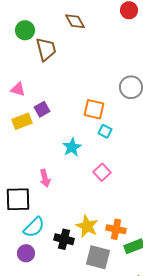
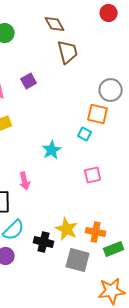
brown trapezoid: (46, 49) -> (68, 52), moved
purple square: (42, 109) -> (29, 81), moved
orange square: (94, 109) -> (98, 114), moved
pink square: (102, 172) -> (93, 175), moved, turned 30

